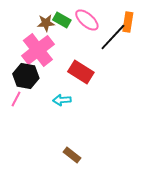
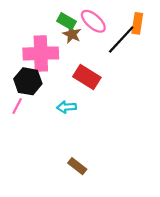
brown star: (46, 23) -> (72, 34), moved, turned 30
pink cross: (38, 50) -> (41, 53), turned 36

